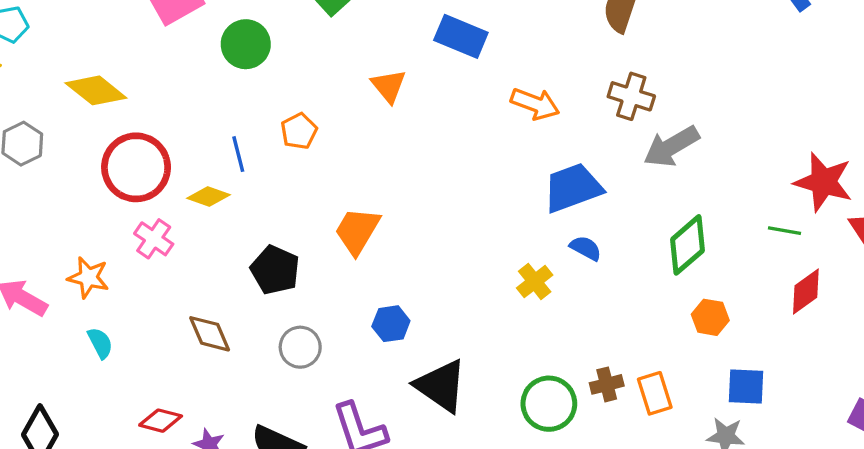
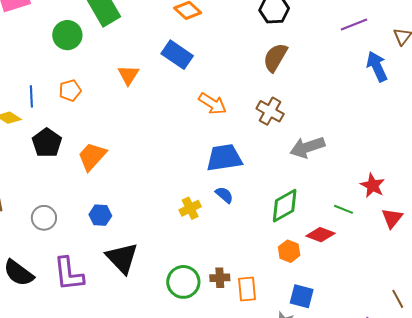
green circle: (246, 44) -> (67, 35), moved
gray arrow: (671, 146) -> (307, 147), moved
red star: (823, 182) -> (373, 185), size x0.7
black pentagon: (275, 270) -> (47, 143), moved
red diamond: (806, 292) -> (321, 235), moved, turned 44

